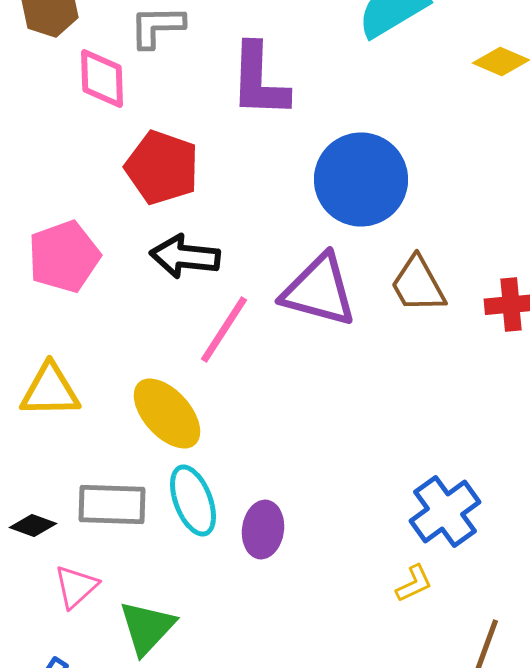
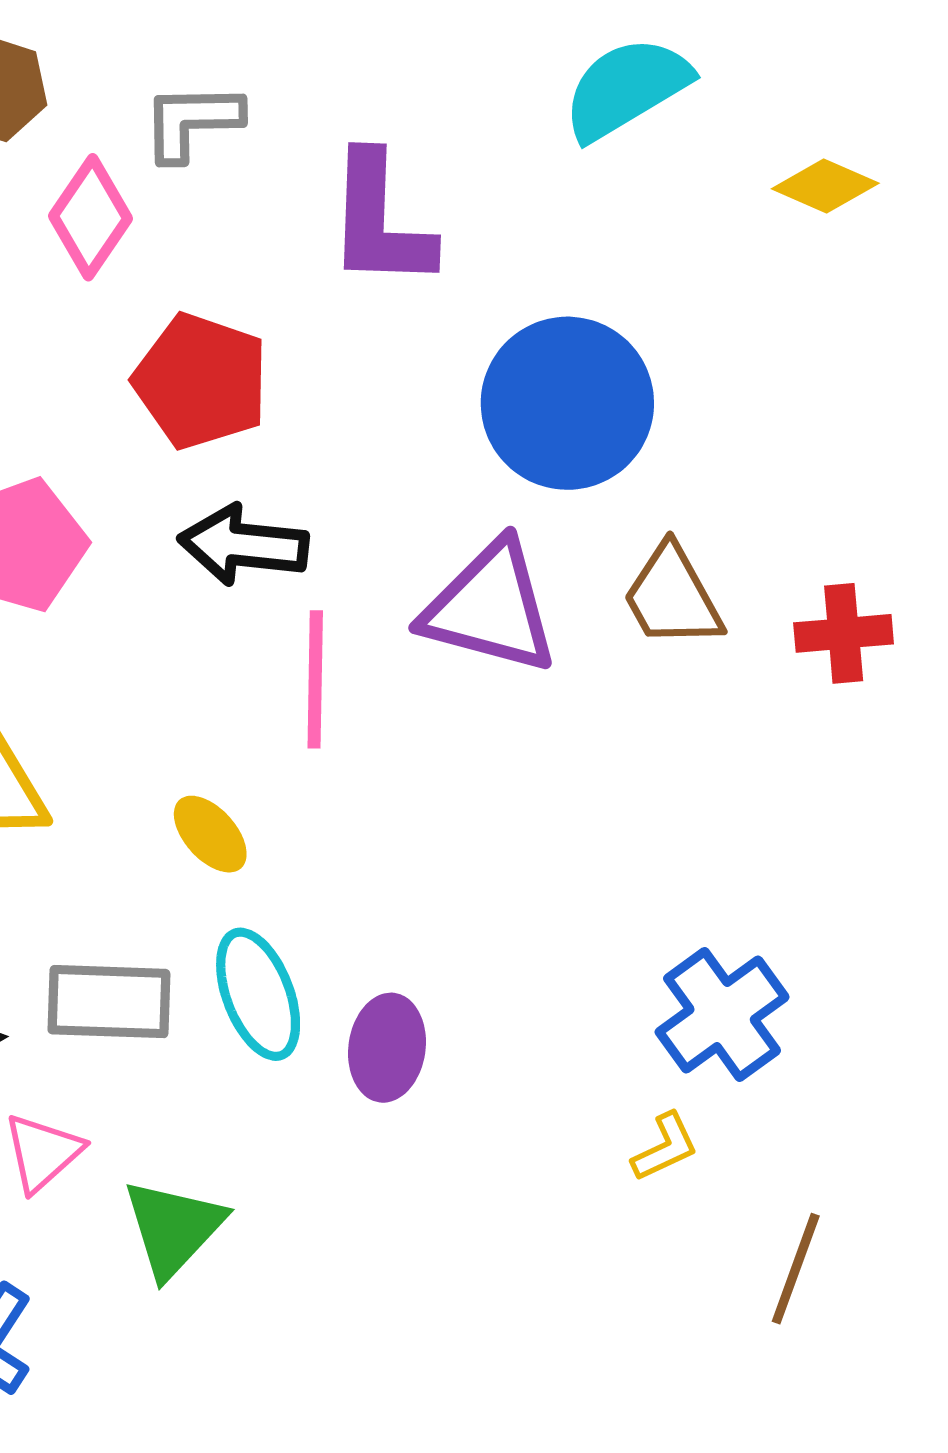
pink diamond: (102, 78) -> (91, 217), turned 36
pink line: (224, 330) -> (315, 679), turned -32
yellow ellipse: (167, 414) -> (210, 834), size x0.6

